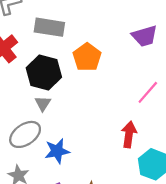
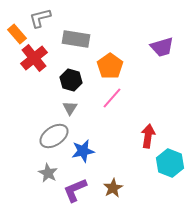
black hexagon: (44, 73) -> (71, 80), size x0.7
pink line: (148, 92) -> (112, 98), moved

